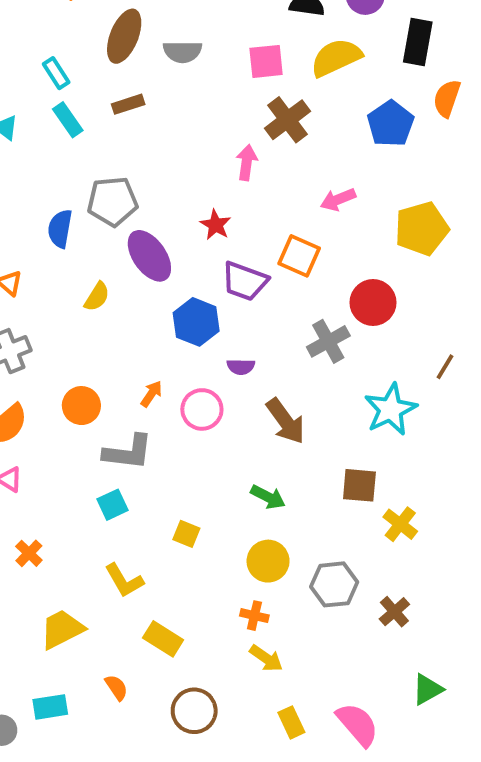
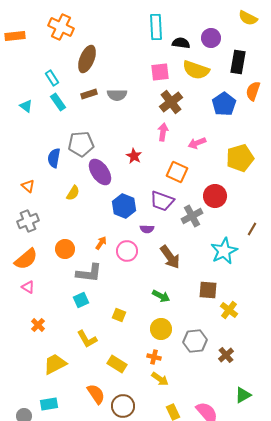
gray semicircle: (182, 52) -> (117, 95), moved
yellow semicircle: (336, 58) -> (196, 70), turned -136
pink arrow: (247, 163) -> (163, 132), moved
purple trapezoid: (245, 281) -> (162, 201), moved
yellow rectangle: (163, 639) -> (117, 364), moved
orange semicircle: (116, 687) -> (96, 394), moved, size x1.5

